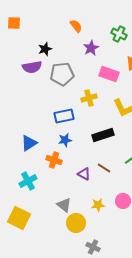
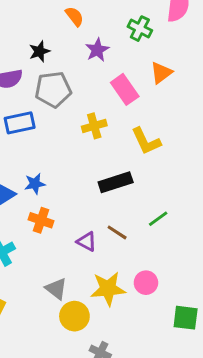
black star: (45, 49) -> (39, 51), moved
pink rectangle: (109, 74) -> (125, 89), turned 36
blue rectangle: (64, 116) -> (20, 123), moved
blue star: (65, 140) -> (35, 184), moved
yellow star: (98, 205) -> (108, 289), size x1.6

